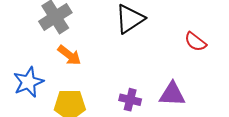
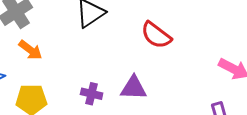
red semicircle: (195, 42) -> (156, 35), size x1.4

